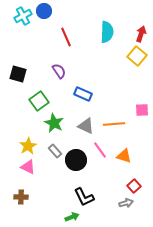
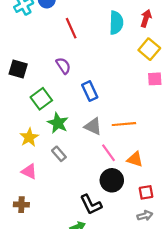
red arrow: (141, 34) -> (146, 18), moved
blue rectangle: (83, 94) -> (90, 91), turned 42
pink square: (142, 110) -> (155, 79), moved
yellow star: (28, 146) -> (29, 137), moved
black circle: (76, 160) -> (112, 180), moved
red square: (134, 186) -> (146, 192), turned 32
gray arrow: (126, 203) -> (145, 216), moved

